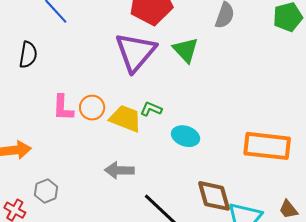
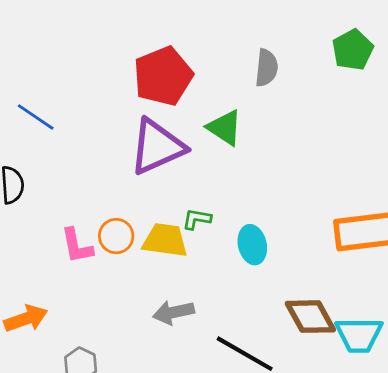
purple triangle: (135, 52) -> (157, 147), turned 39
cyan ellipse: (186, 136) -> (252, 245), turned 72

